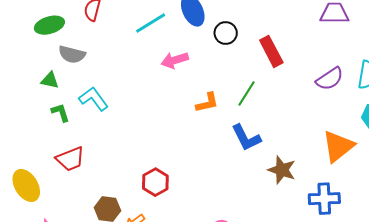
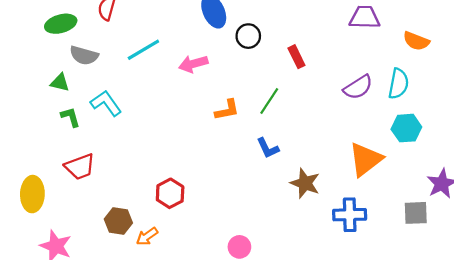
cyan line: (151, 23) -> (143, 50), moved
red rectangle: (271, 51) -> (296, 57), size x0.7
blue L-shape: (246, 138) -> (268, 148), size x0.7
yellow ellipse: (26, 185) -> (32, 194), turned 32

